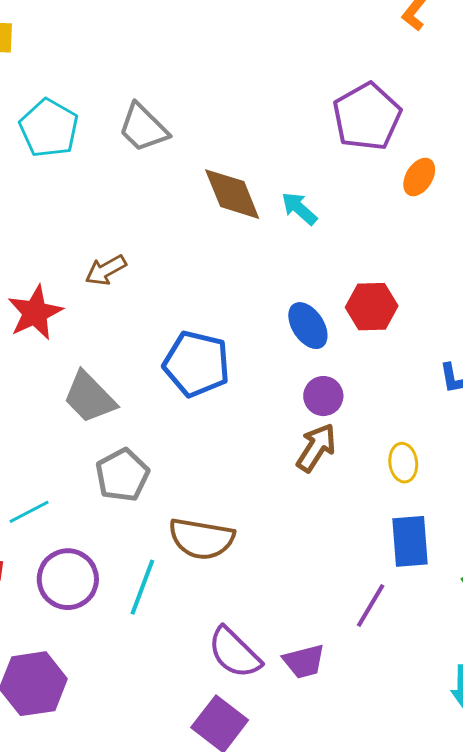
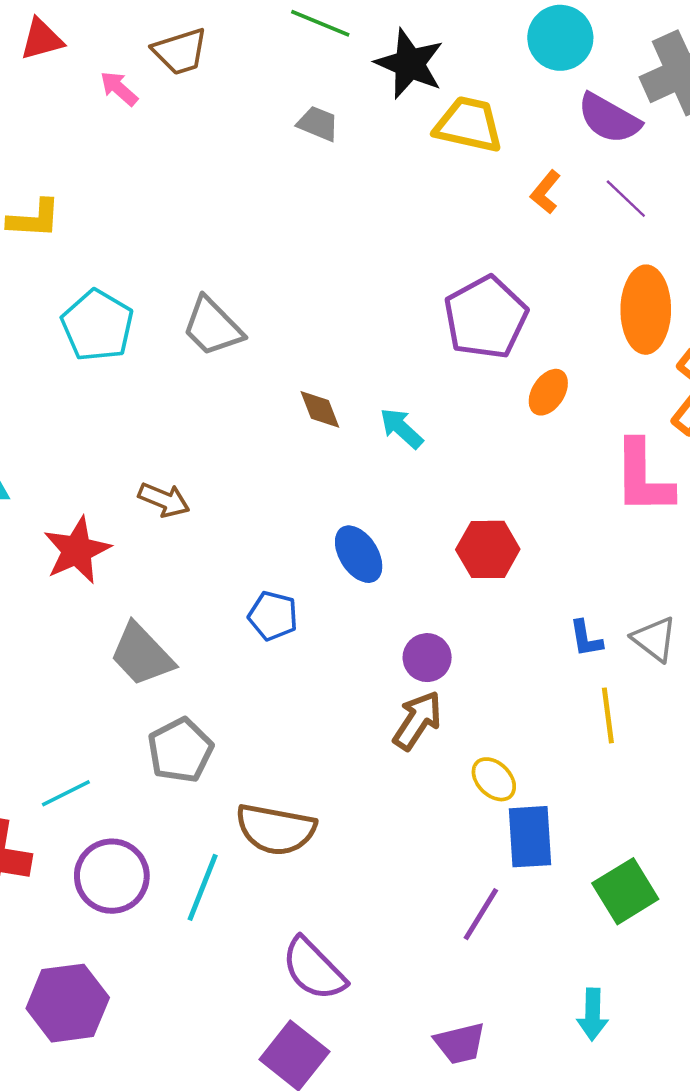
brown diamond: (232, 194) -> (320, 409), size x0.6
brown arrow: (106, 270) -> (164, 500), turned -129
blue ellipse: (308, 326) -> (359, 554), moved
blue pentagon: (197, 364) -> (273, 616), size x0.6
yellow ellipse: (403, 463) -> (494, 779), moved, turned -39
purple trapezoid: (304, 661) -> (460, 1043), moved

